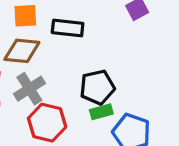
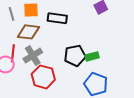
green rectangle: (101, 112) -> (92, 56), moved

